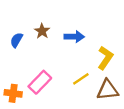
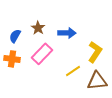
pink rectangle: (40, 82) -> (42, 54), moved
orange cross: (13, 93) -> (12, 59), moved

